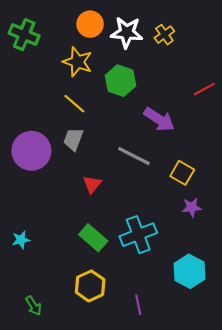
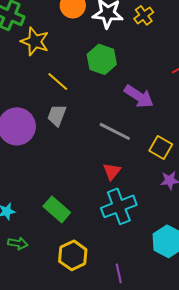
yellow star: (77, 62) -> (35, 41), moved
red triangle: (92, 184) -> (112, 171), moved
green rectangle: (93, 238) -> (57, 209), moved
green arrow: (34, 306) -> (18, 243), moved, turned -48

